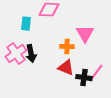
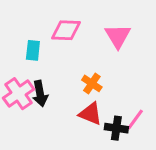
pink triangle: (85, 34) -> (118, 36), moved
orange cross: (67, 47) -> (92, 83), turned 32

